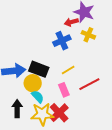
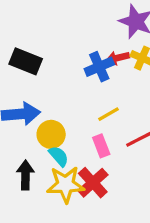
red arrow: (71, 22) -> (118, 58), moved
black rectangle: (39, 69) -> (26, 61), moved

